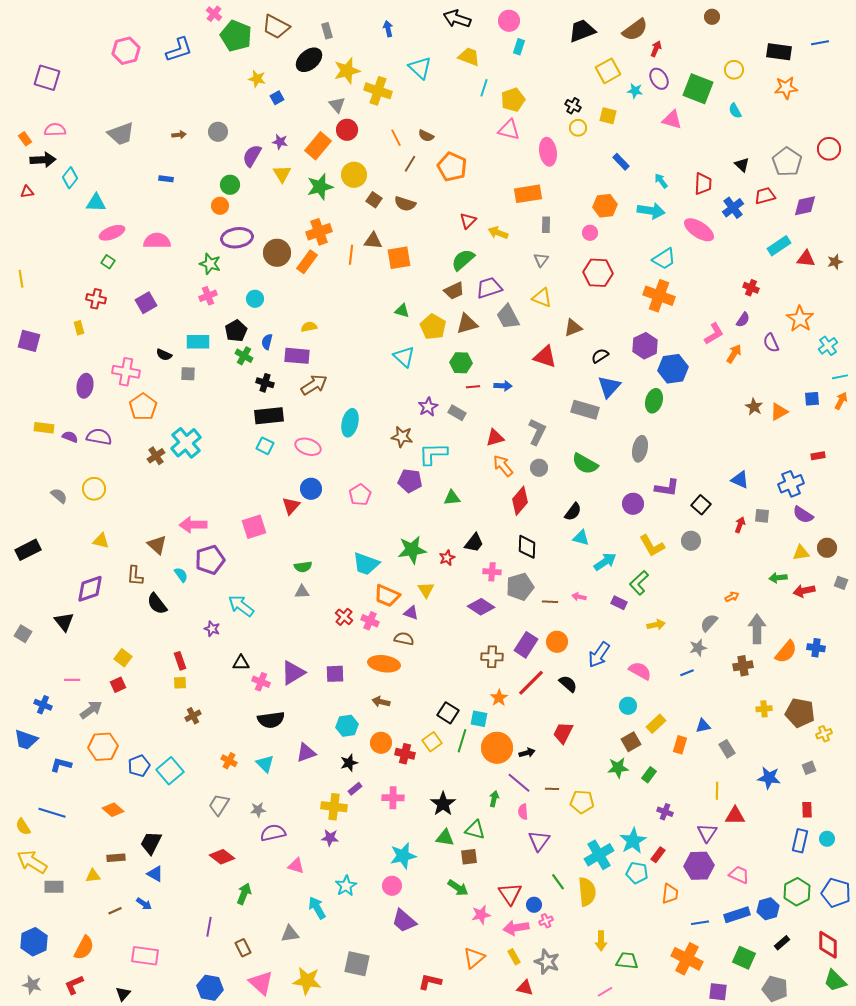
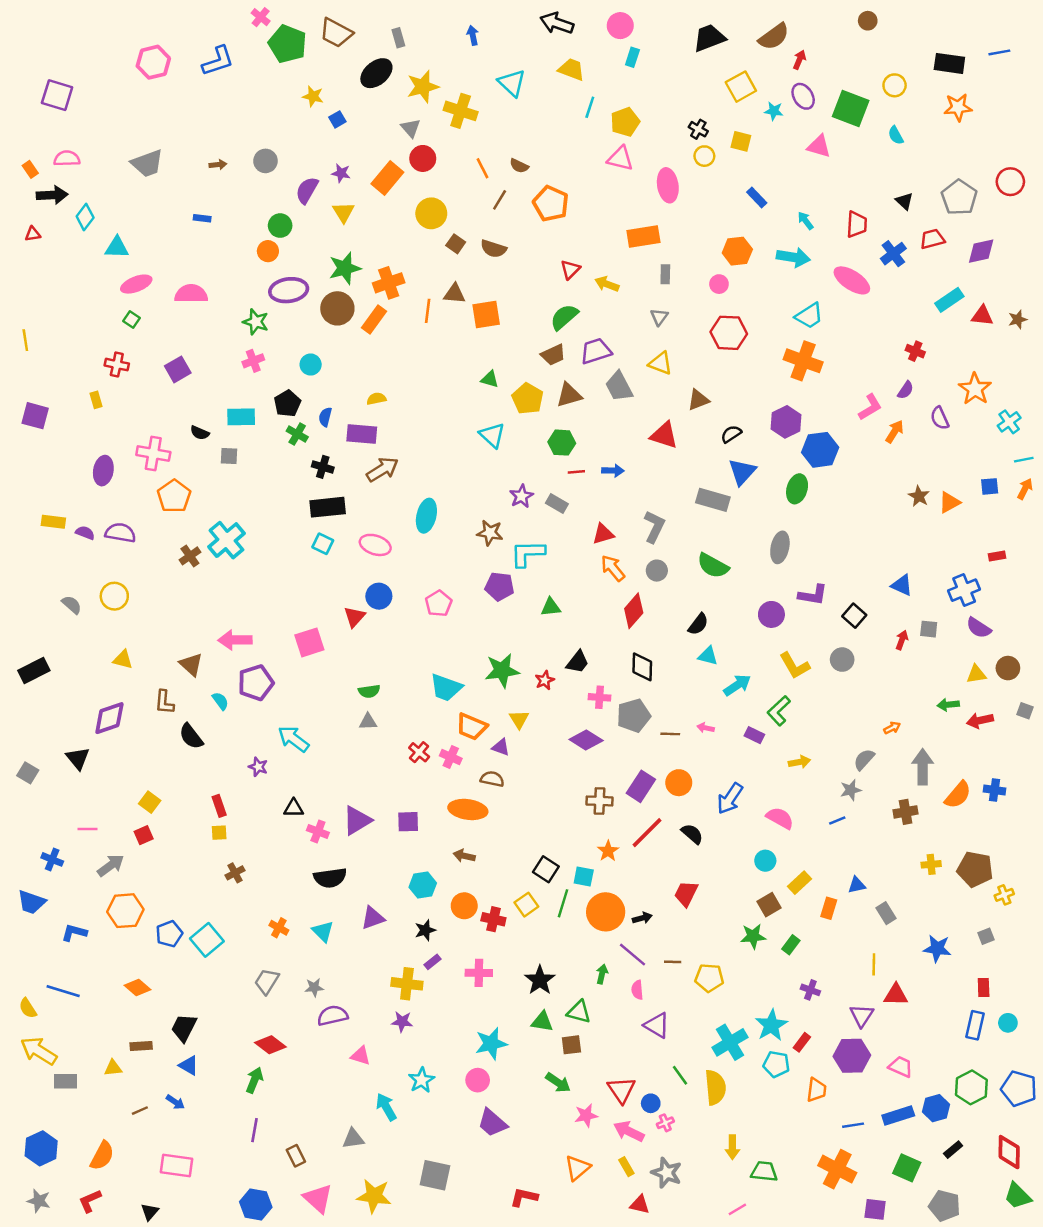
green star: (320, 187) -> (345, 268), moved
purple triangle: (539, 841) -> (657, 1025), turned -35
green arrow: (244, 894) -> (255, 1080), moved
pink arrow: (516, 928) -> (629, 1131), turned 35

